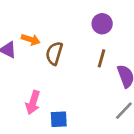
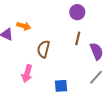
brown semicircle: (54, 53) -> (44, 49), moved
blue square: (59, 119) -> (61, 86), moved

